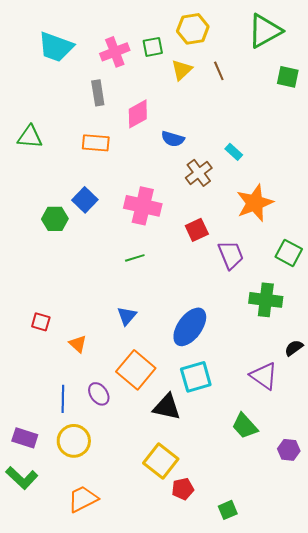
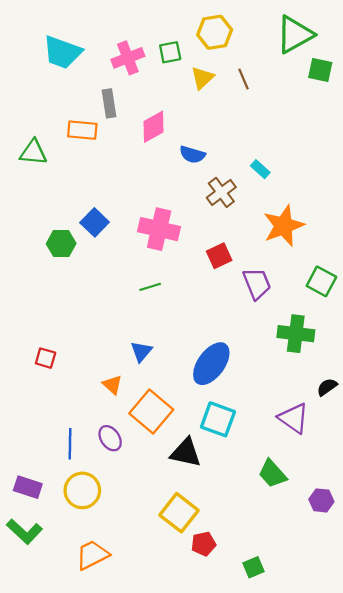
green square: (288, 77) -> (320, 70), moved
orange rectangle: (96, 143) -> (82, 130), moved
orange triangle: (78, 344) -> (112, 385), moved
cyan square: (196, 377) -> (218, 419), turned 36

